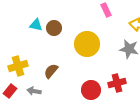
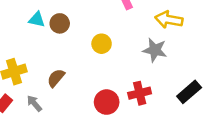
yellow circle: (87, 44) -> (102, 44), size x0.6
gray arrow: (34, 91) -> (34, 103), turned 40

